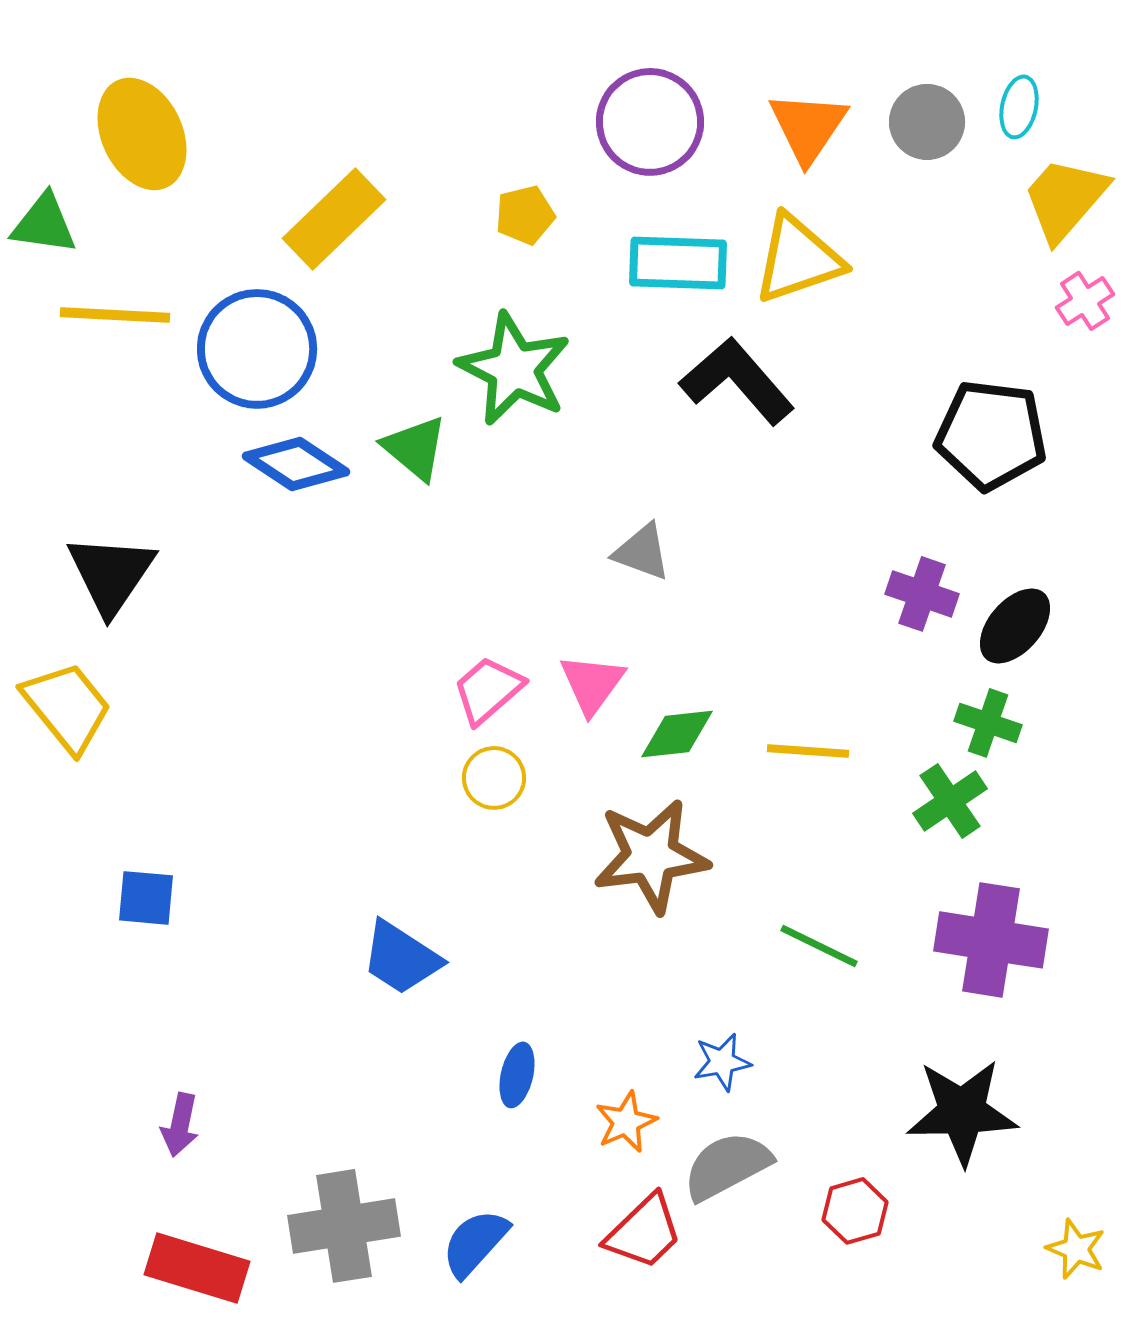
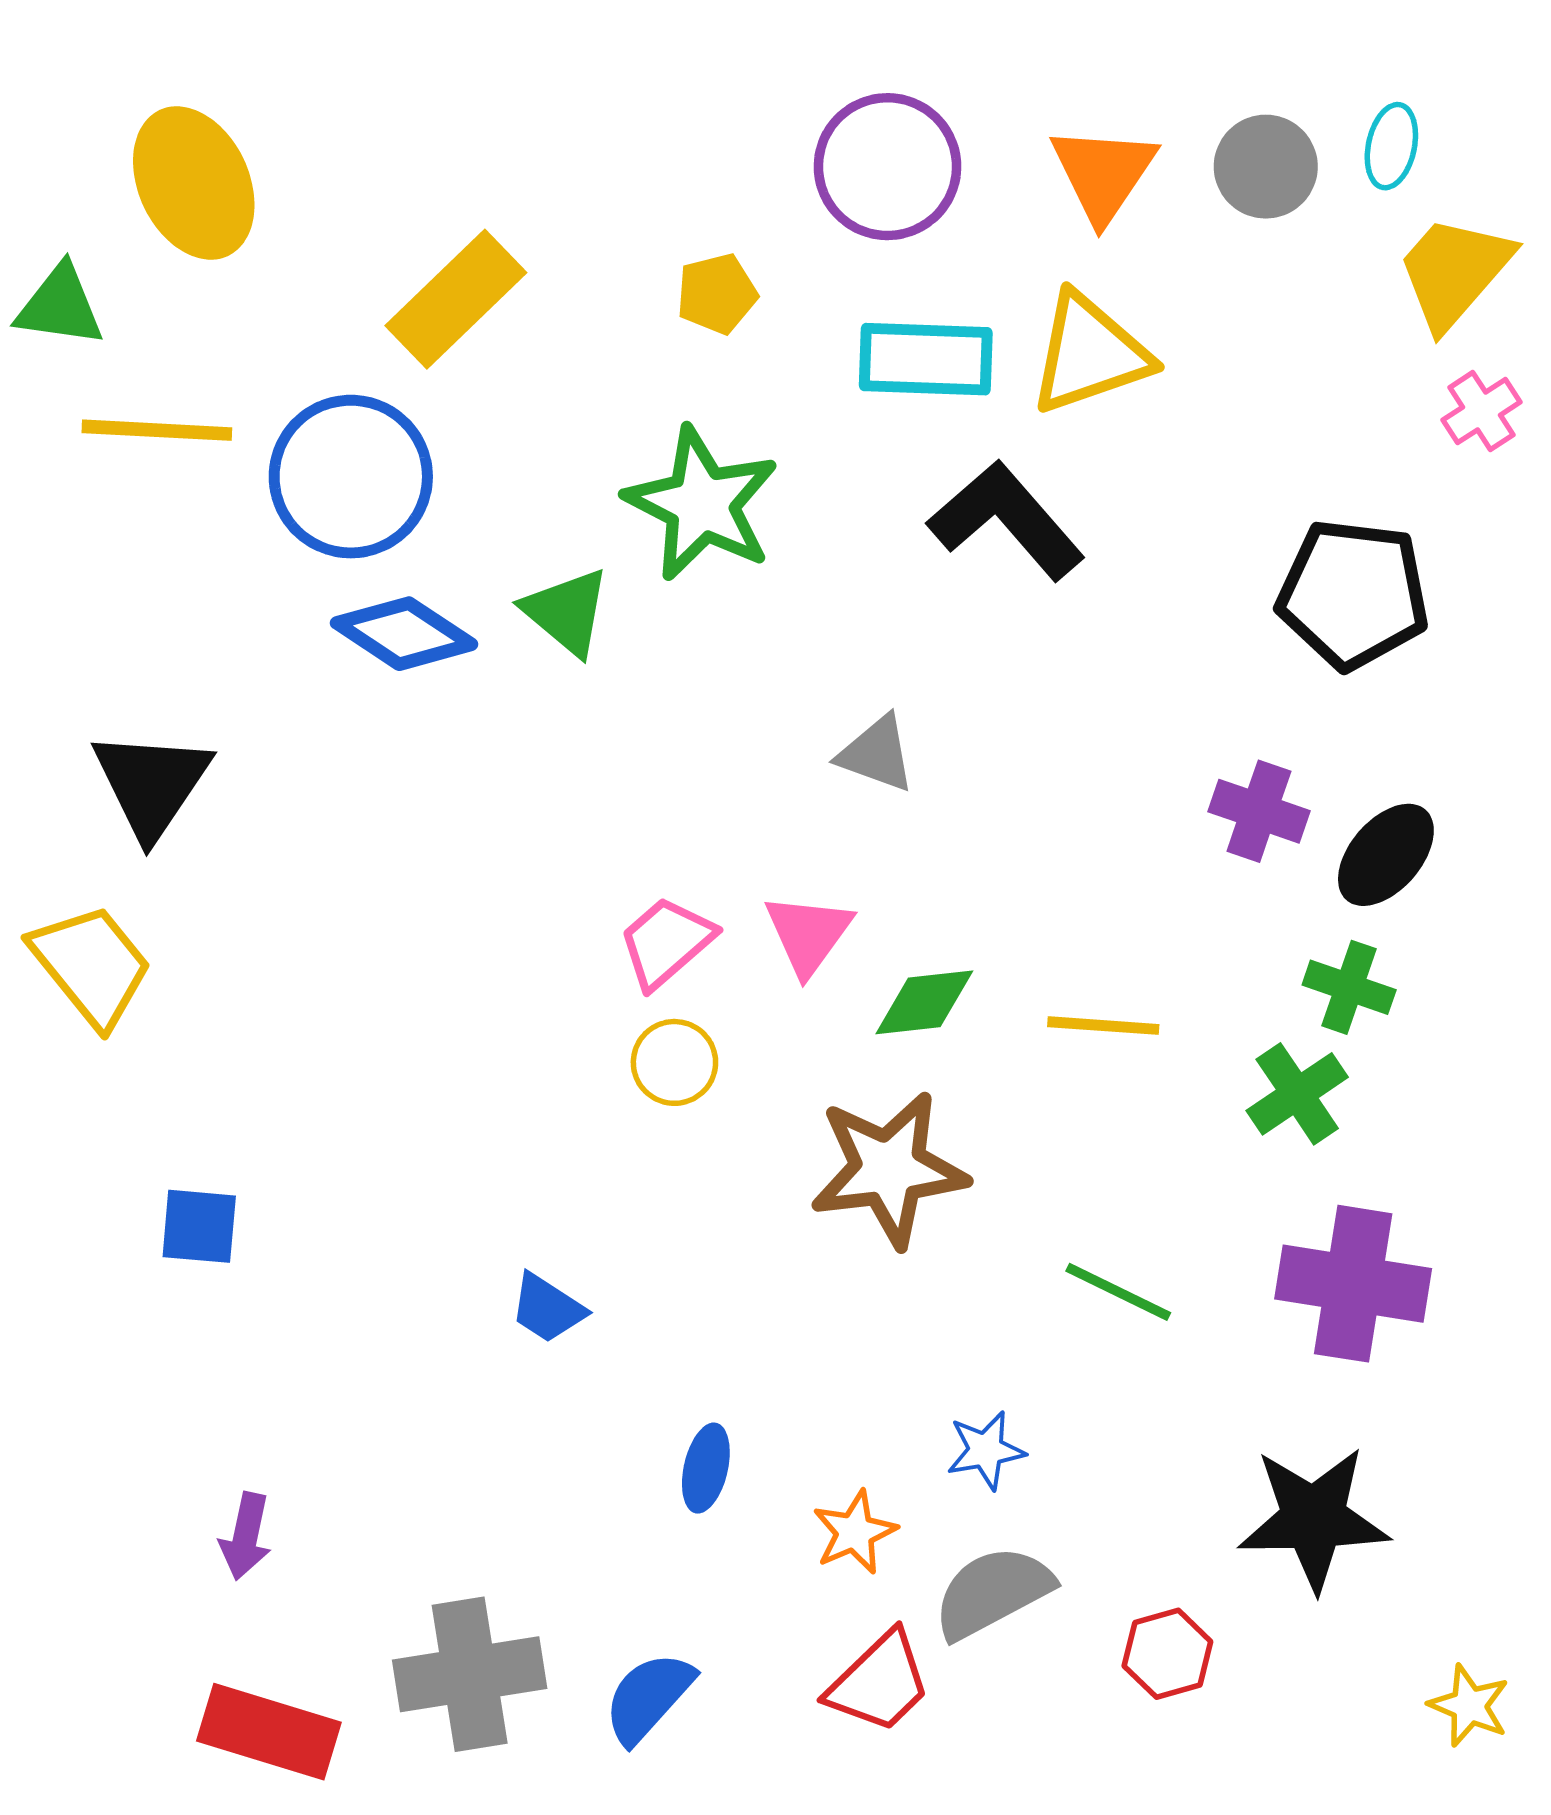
blue trapezoid: (401, 958) -> (547, 1308), size x0.7

